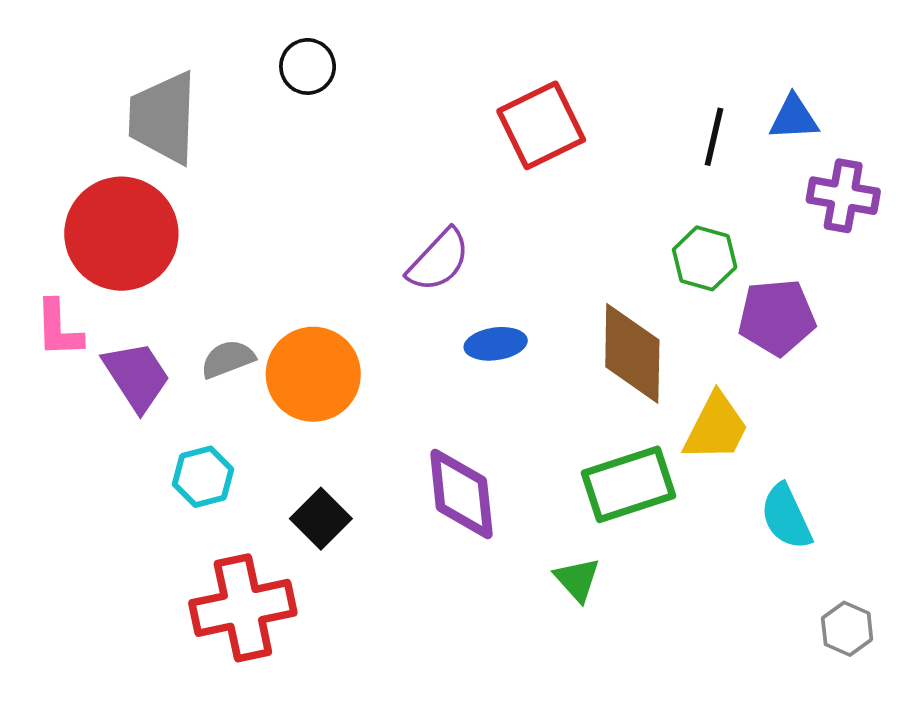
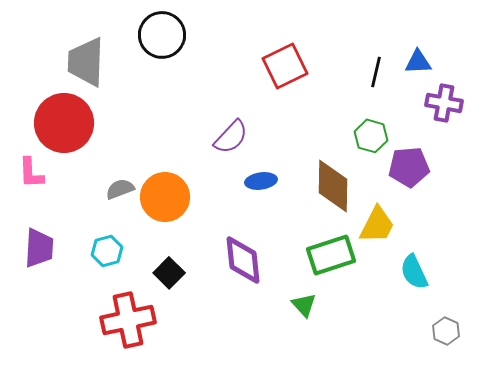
black circle: (308, 66) -> (162, 35), size x1.6
purple trapezoid: (137, 376) -> (39, 248), moved, turned 36

